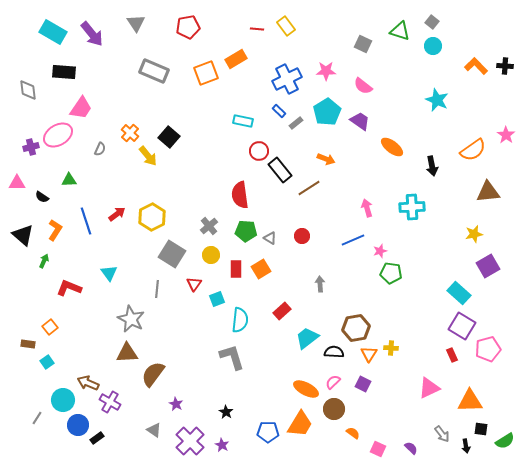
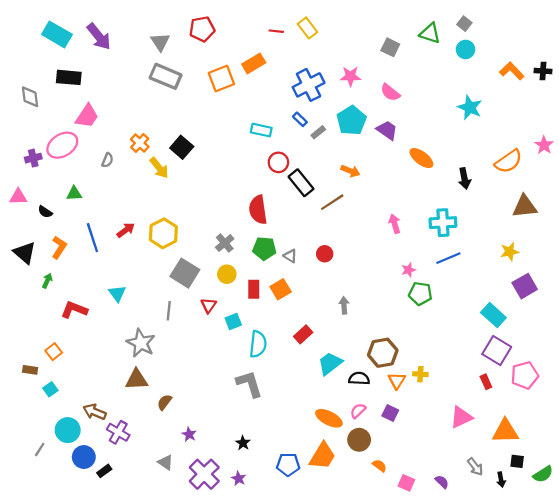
gray triangle: (136, 23) -> (160, 42), moved
blue line: (353, 240) -> (448, 258), moved
brown semicircle: (153, 374) -> (164, 402), size x0.6

